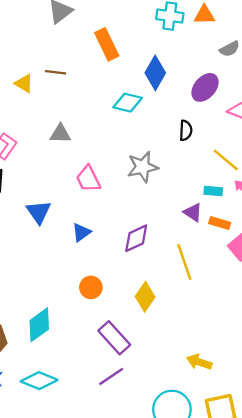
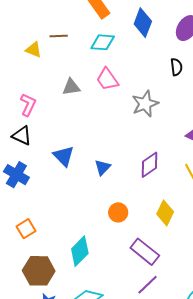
cyan diamond: (128, 103) -> (103, 42), moved
pink trapezoid: (88, 179) -> (107, 79), moved

